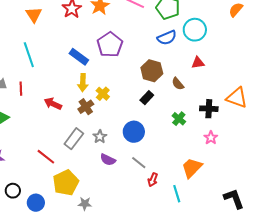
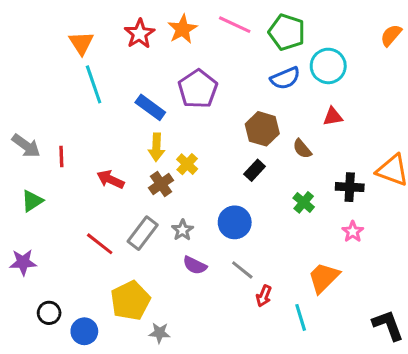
cyan line: (29, 55) -> (94, 84), moved
red line: (46, 157) -> (100, 244), moved

